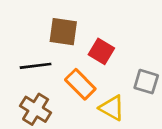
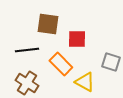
red square: (101, 51) -> (77, 39), turned -30

